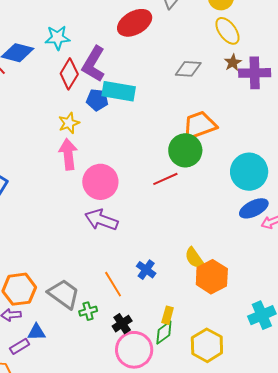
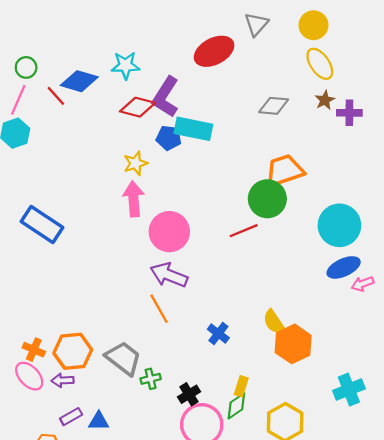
purple cross: (255, 73) -> (349, 113), size x0.7
red diamond: (69, 74) -> (138, 107), turned 72
orange line: (113, 284) -> (159, 309), moved
blue triangle: (36, 332) -> (99, 421), moved

